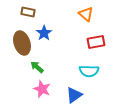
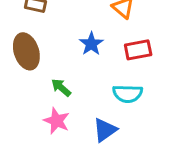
blue star: (44, 33) -> (91, 44), moved
green arrow: (37, 67) -> (61, 88), moved

